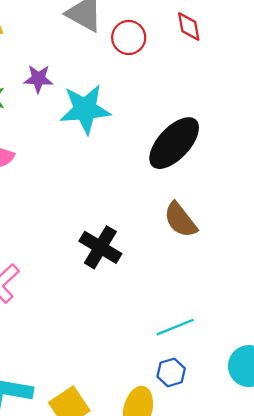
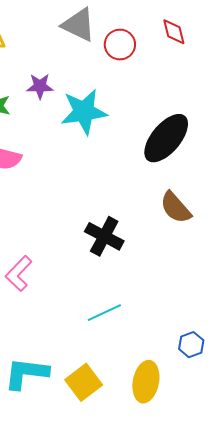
cyan line: (175, 327) -> (104, 313), moved
blue hexagon: (171, 372) -> (191, 345), moved

